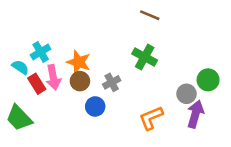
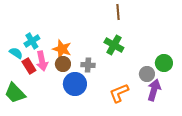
brown line: (150, 15) -> (118, 12), turned 63
gray cross: (112, 82) -> (88, 65), turned 32
blue circle: (95, 106) -> (75, 84), size x1.5

